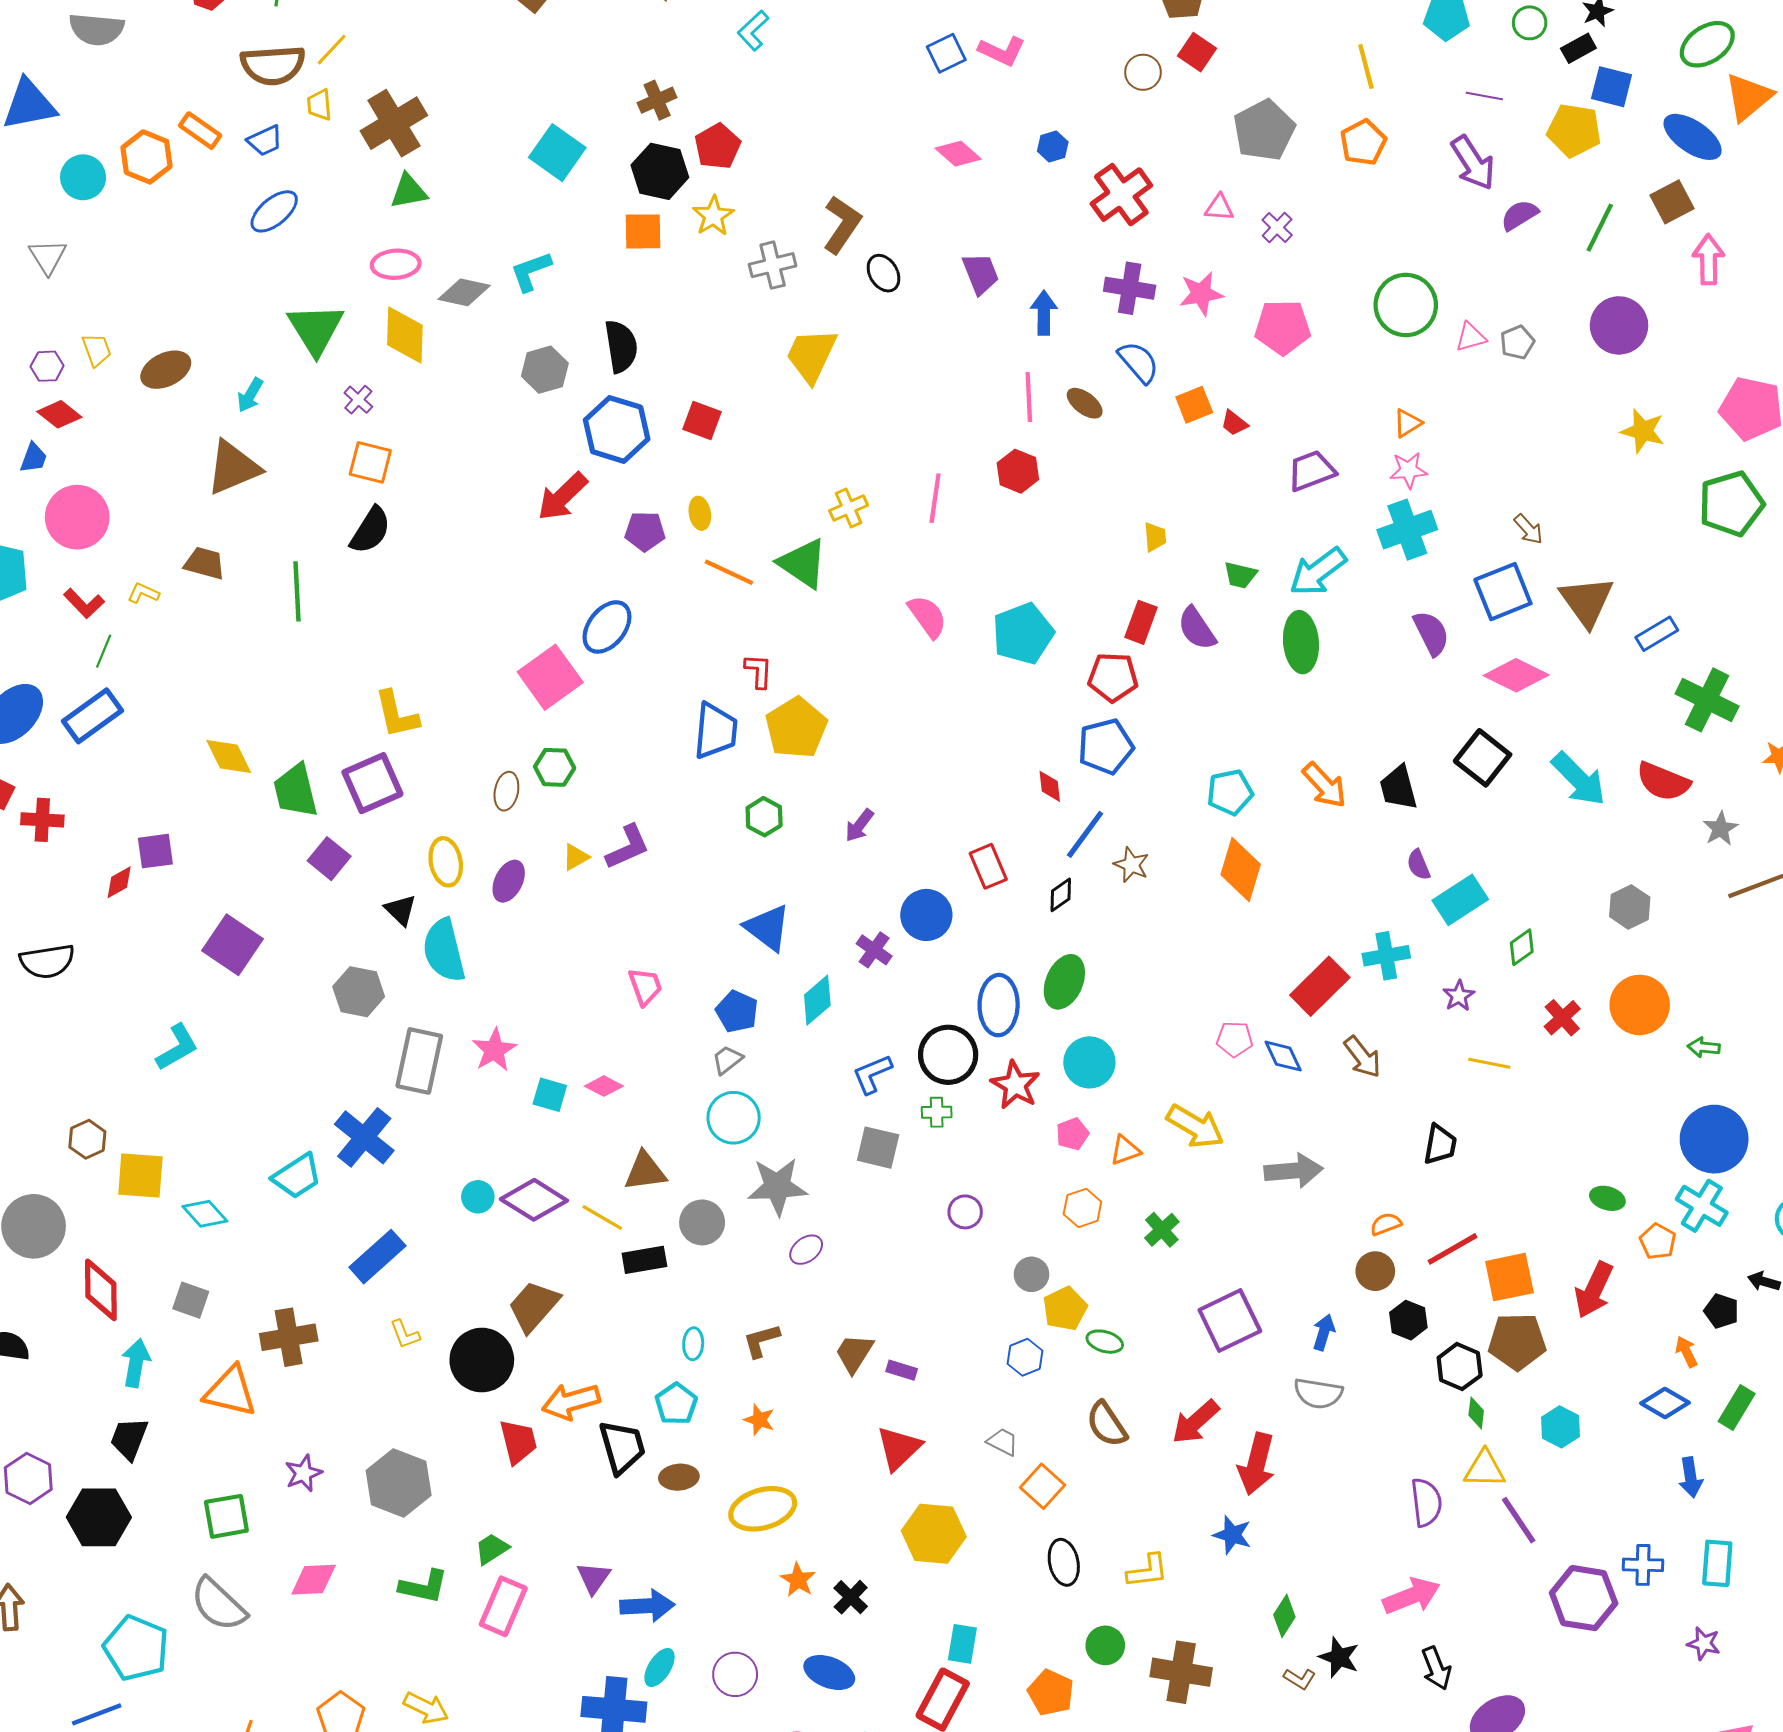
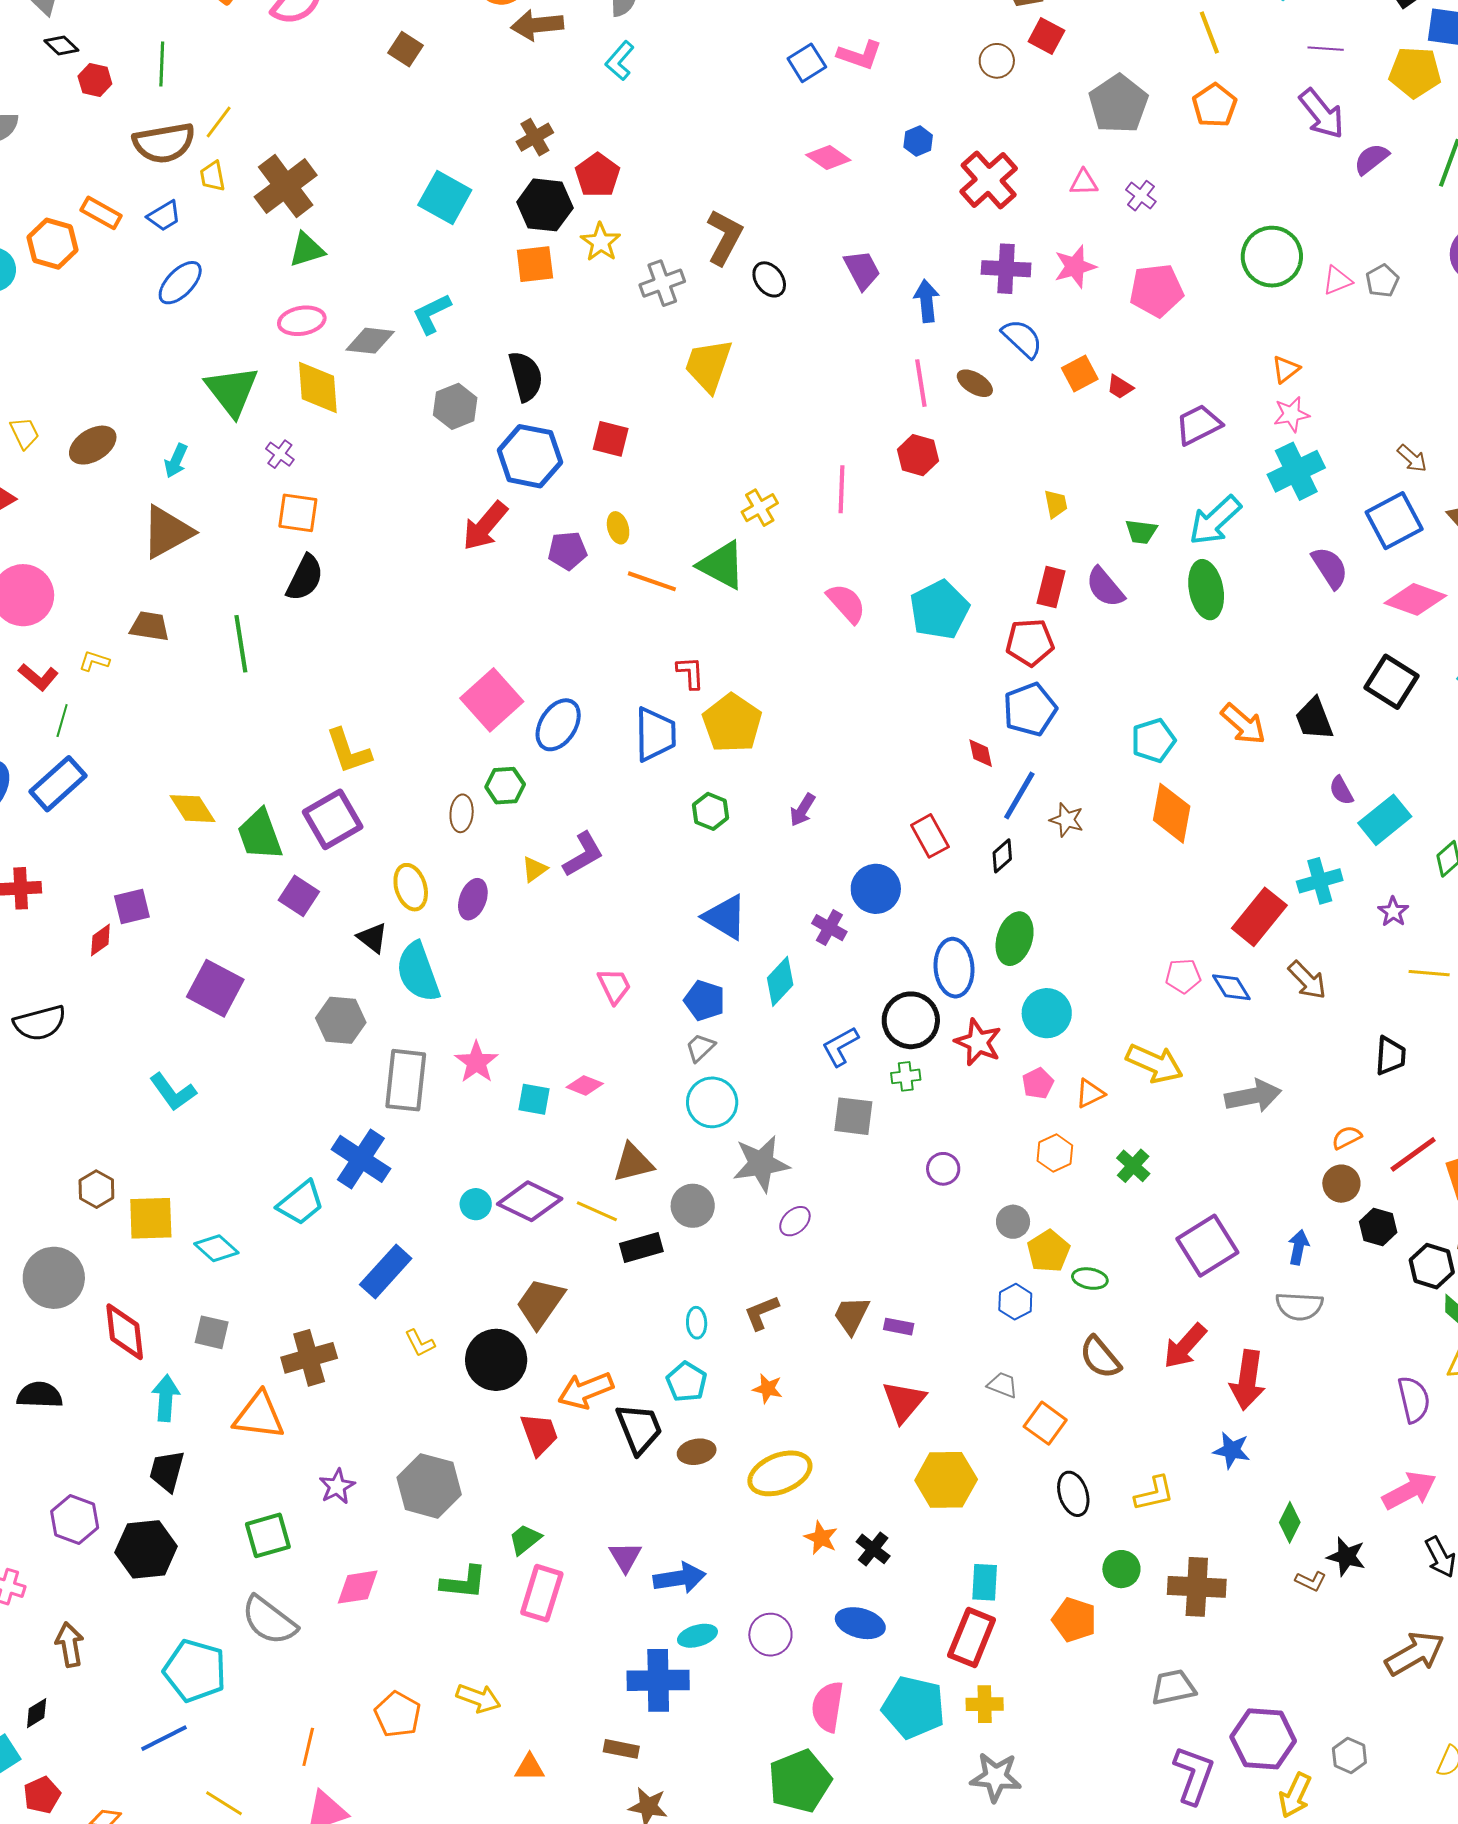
blue ellipse: (607, 627) -> (558, 725), moved
cyan L-shape: (177, 1047) -> (173, 1092), turned 90
cyan ellipse: (660, 1668) -> (697, 1636), turned 48

